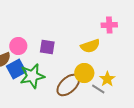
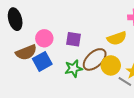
green star: (32, 76) -> (73, 68), moved, size x0.7
brown ellipse: (68, 85) -> (95, 59), moved

